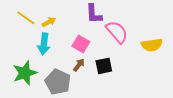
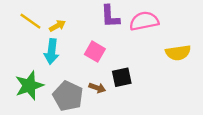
pink semicircle: (117, 32) -> (144, 21), moved, turned -60
brown arrow: (79, 65) -> (97, 88), moved, turned 72

